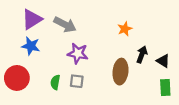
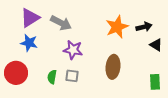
orange star: (125, 29) -> (117, 27), size x1.6
black arrow: (142, 54) -> (144, 27), moved, turned 56
black triangle: (163, 61) -> (156, 45), moved

